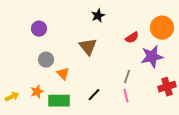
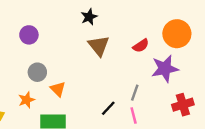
black star: (98, 16) -> (89, 17), moved
brown triangle: (88, 47) -> (99, 46), moved
orange star: (37, 92) -> (27, 100), moved
black line: (94, 95) -> (108, 108), moved

